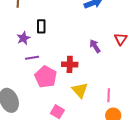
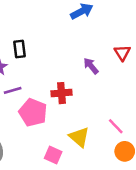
yellow triangle: (80, 90) -> (79, 137), moved
pink line: (109, 95) -> (116, 126), turned -40

